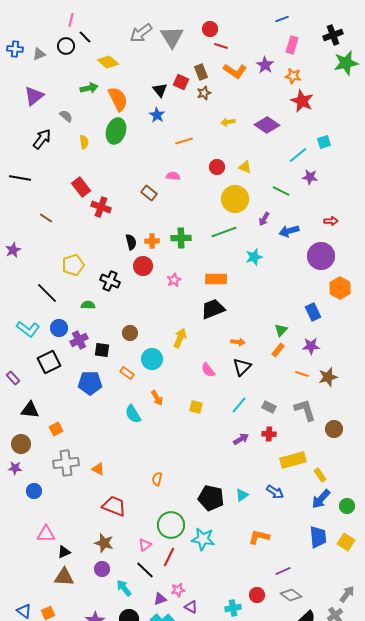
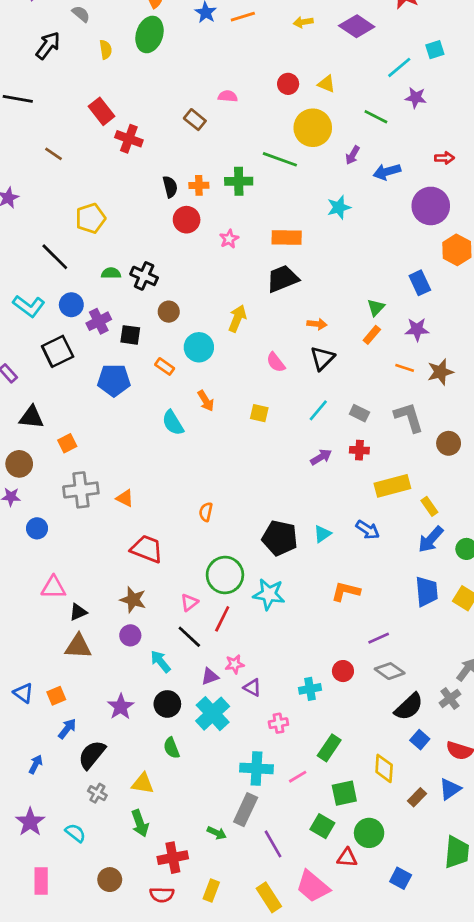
orange line: (184, 141) -> (243, 17), moved
green line: (224, 232) -> (280, 159), moved, turned 40
black cross: (110, 281) -> (144, 276), moved

